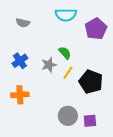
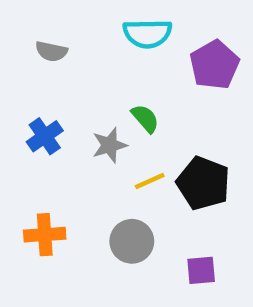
yellow line: (68, 73) -> (150, 181), moved, turned 32
orange cross: (20, 95) -> (45, 235), moved
gray circle: (68, 116) -> (132, 241), moved

